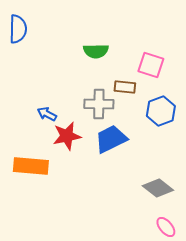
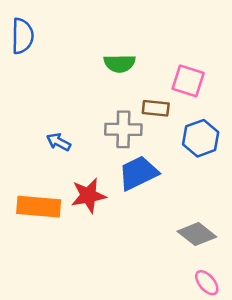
red star: (67, 136) -> (88, 195), moved

